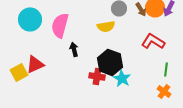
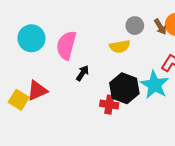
black arrow: (74, 49) -> (83, 73), turned 48
yellow square: (19, 72) -> (19, 100), turned -30
cyan star: (122, 78) -> (155, 85), moved, size x1.4

